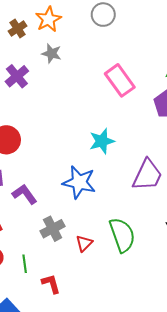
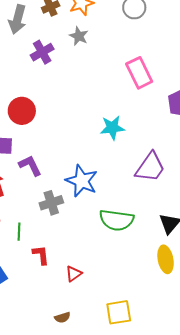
blue star: (79, 182) -> (82, 181), moved
green semicircle: (122, 235) -> (116, 220), turned 108
red triangle: (84, 243) -> (74, 274), moved

